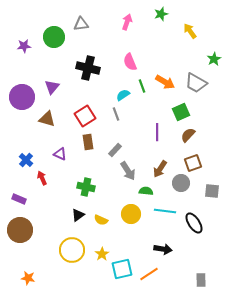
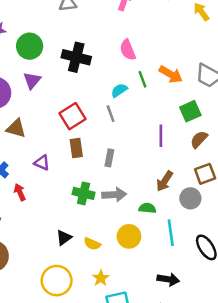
green circle: (54, 37) -> (30, 46), moved
brown triangle: (47, 119) -> (16, 128), moved
gray rectangle: (115, 150) -> (109, 158), turned -32
gray arrow: (128, 171) -> (114, 195), moved, turned -60
green cross: (86, 187) -> (84, 193), moved
cyan line: (165, 211) -> (171, 233), turned 75
yellow star: (102, 254) -> (101, 278), moved

